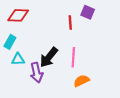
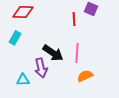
black arrow: (49, 57) -> (53, 53), turned -95
cyan triangle: (18, 59) -> (23, 80), moved

